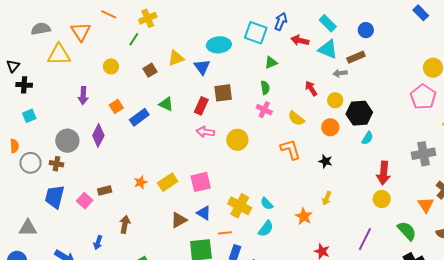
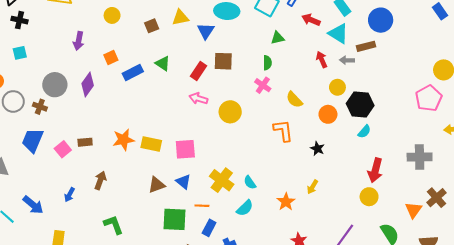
blue circle: (366, 30) -> (381, 20), size x1.5
red arrow: (311, 88) -> (322, 59), moved
orange star: (141, 182) -> (123, 140), size x1.5
yellow rectangle: (168, 182) -> (151, 144), turned 36

